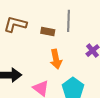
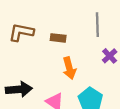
gray line: (69, 21) -> (97, 25), moved

